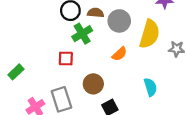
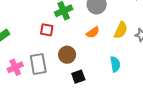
yellow semicircle: (150, 34) -> (121, 30), moved, size x0.7

